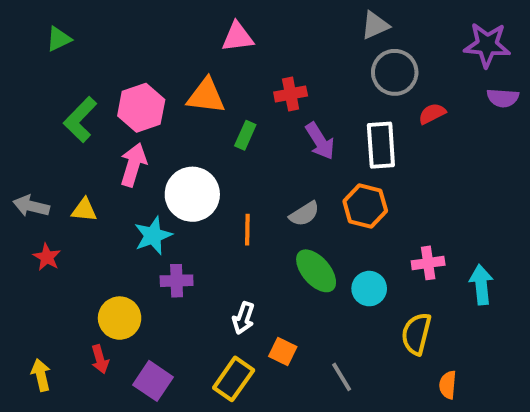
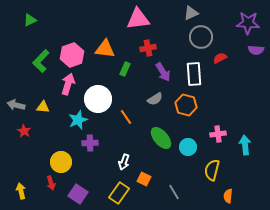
pink triangle: (237, 37) -> (138, 19), moved, size x1.4
gray semicircle: (304, 214) -> (155, 99), moved
orange line: (247, 230) -> (126, 117), turned -35

